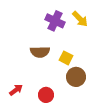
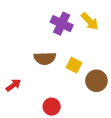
brown circle: (76, 77) -> (96, 81), moved
red arrow: (16, 90) -> (13, 85), moved

